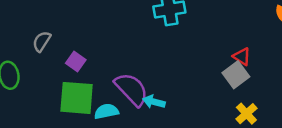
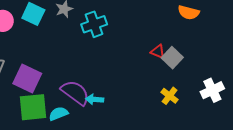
purple square: (76, 62) -> (27, 78), size x1.8
gray square: (236, 75) -> (172, 58), moved

